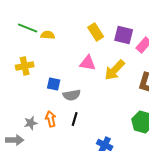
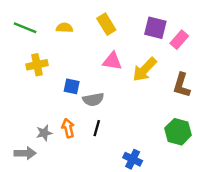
green line: (28, 28) -> (25, 28), moved
yellow rectangle: (96, 32) -> (106, 24), moved

